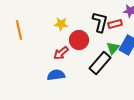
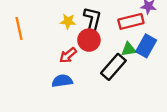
black L-shape: (100, 22) -> (92, 19), moved
red rectangle: (115, 24) -> (131, 21), size x1.5
green triangle: (113, 48) -> (129, 49), turned 40

